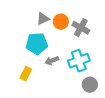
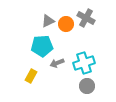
gray cross: (81, 28) -> (86, 18), moved
gray circle: (90, 85) -> (87, 86), moved

